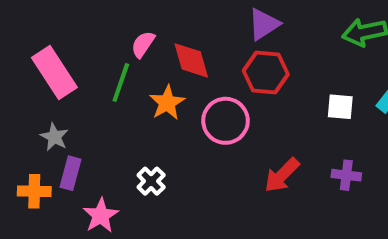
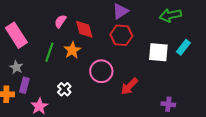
green line: (121, 83) -> (49, 52), moved
white square: (340, 107) -> (158, 52), size x1.5
pink circle: (226, 121) -> (101, 71), moved
purple cross: (346, 175) -> (168, 104), moved

